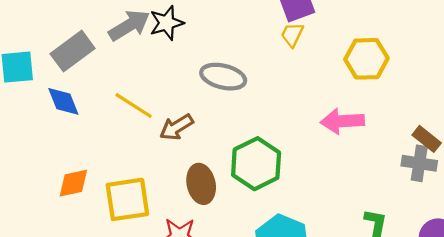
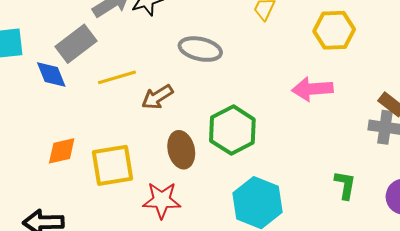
gray rectangle: (73, 51) -> (76, 44), moved
yellow line: (134, 105) -> (117, 77), turned -48

